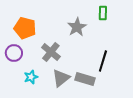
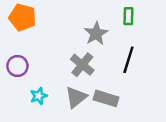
orange pentagon: (25, 28) -> (22, 17), moved
gray cross: (51, 52) -> (82, 65), moved
black line: (103, 61) -> (128, 60), moved

